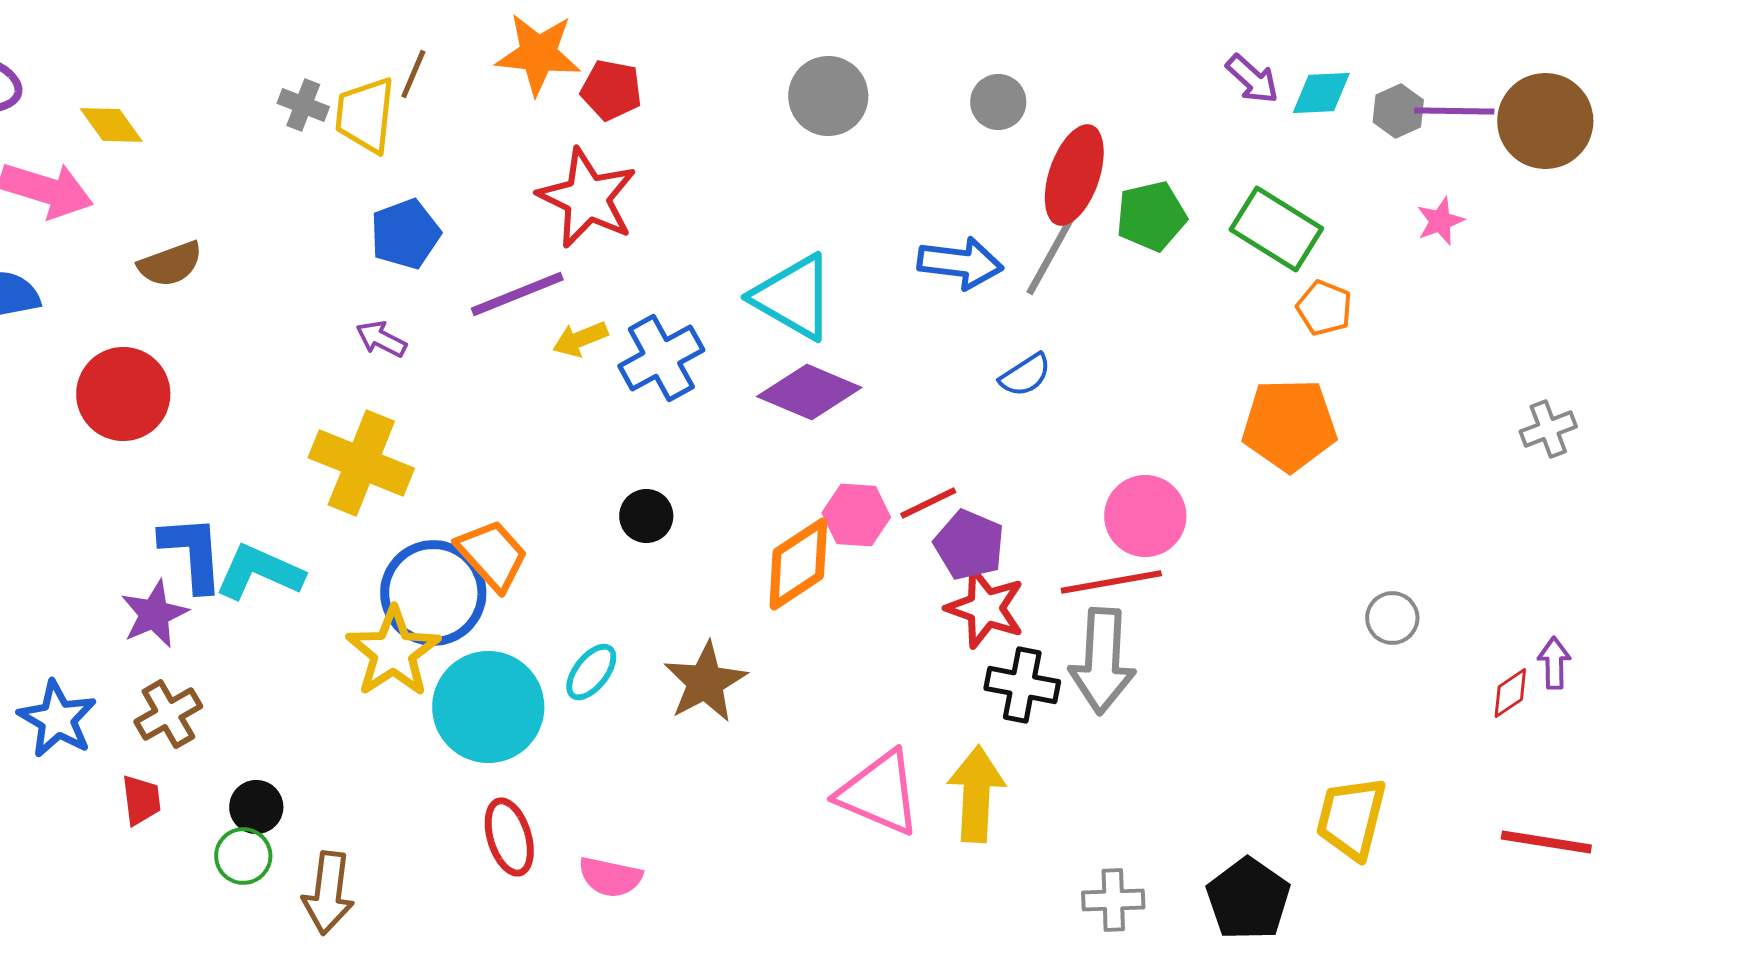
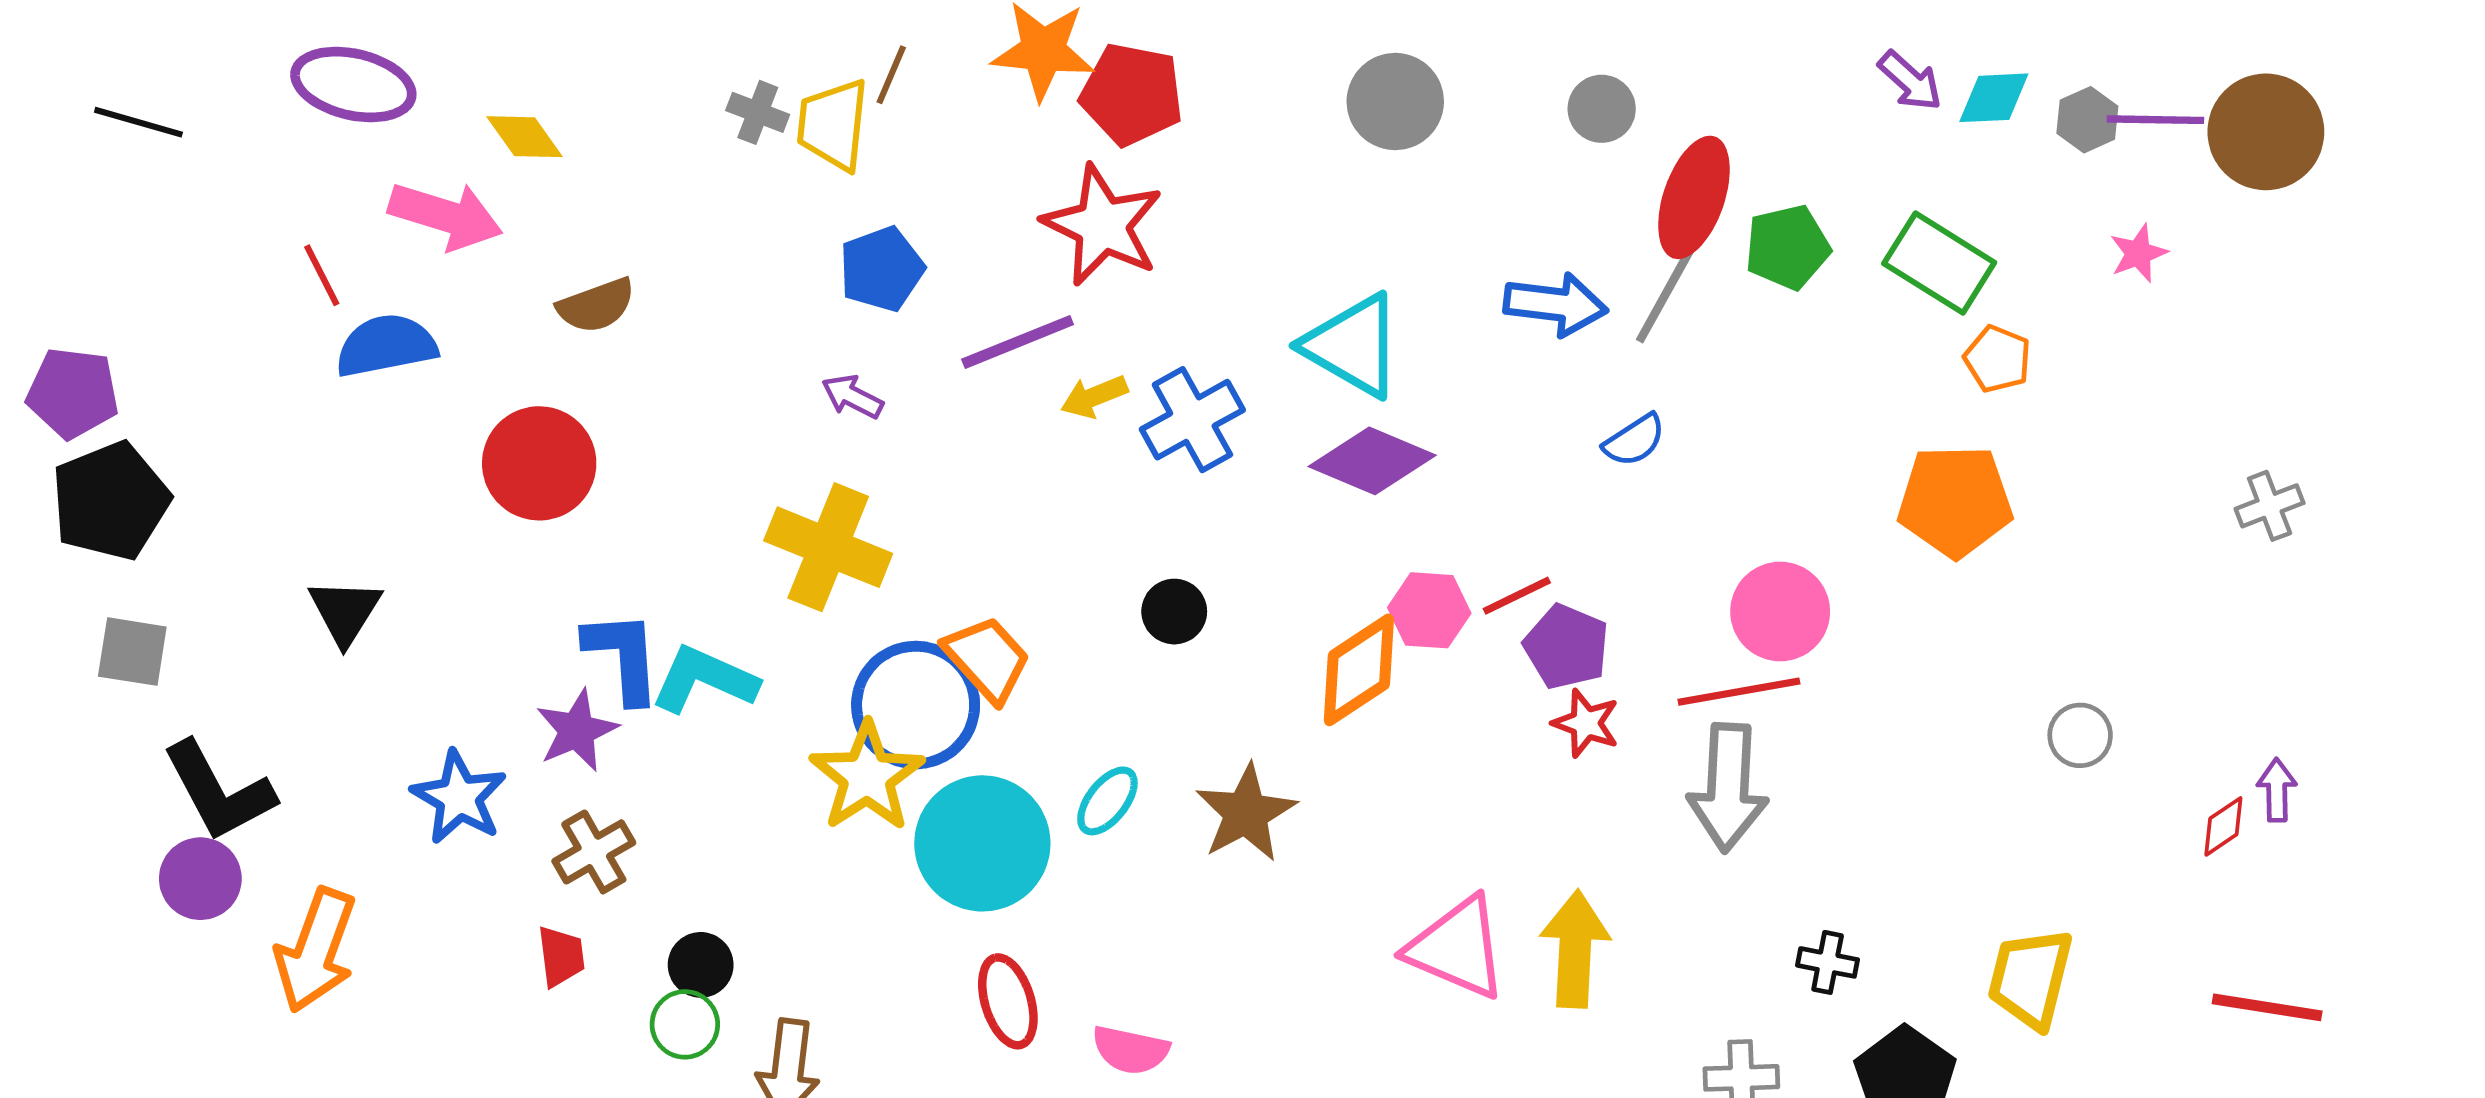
red pentagon: (611, 90) -> (1132, 94), size x1.4
red star: (985, 608) -> (1586, 723), size x0.7
black cross: (1022, 685) -> (1828, 962), moved, size x0.7
blue star: (57, 719) -> (459, 797), moved

